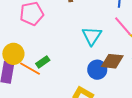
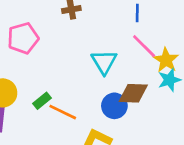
orange line: (30, 69) -> (63, 112), moved

